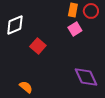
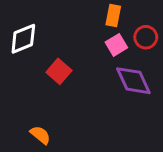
red circle: (91, 11) -> (146, 37), moved
purple diamond: (86, 77) -> (133, 81), moved

